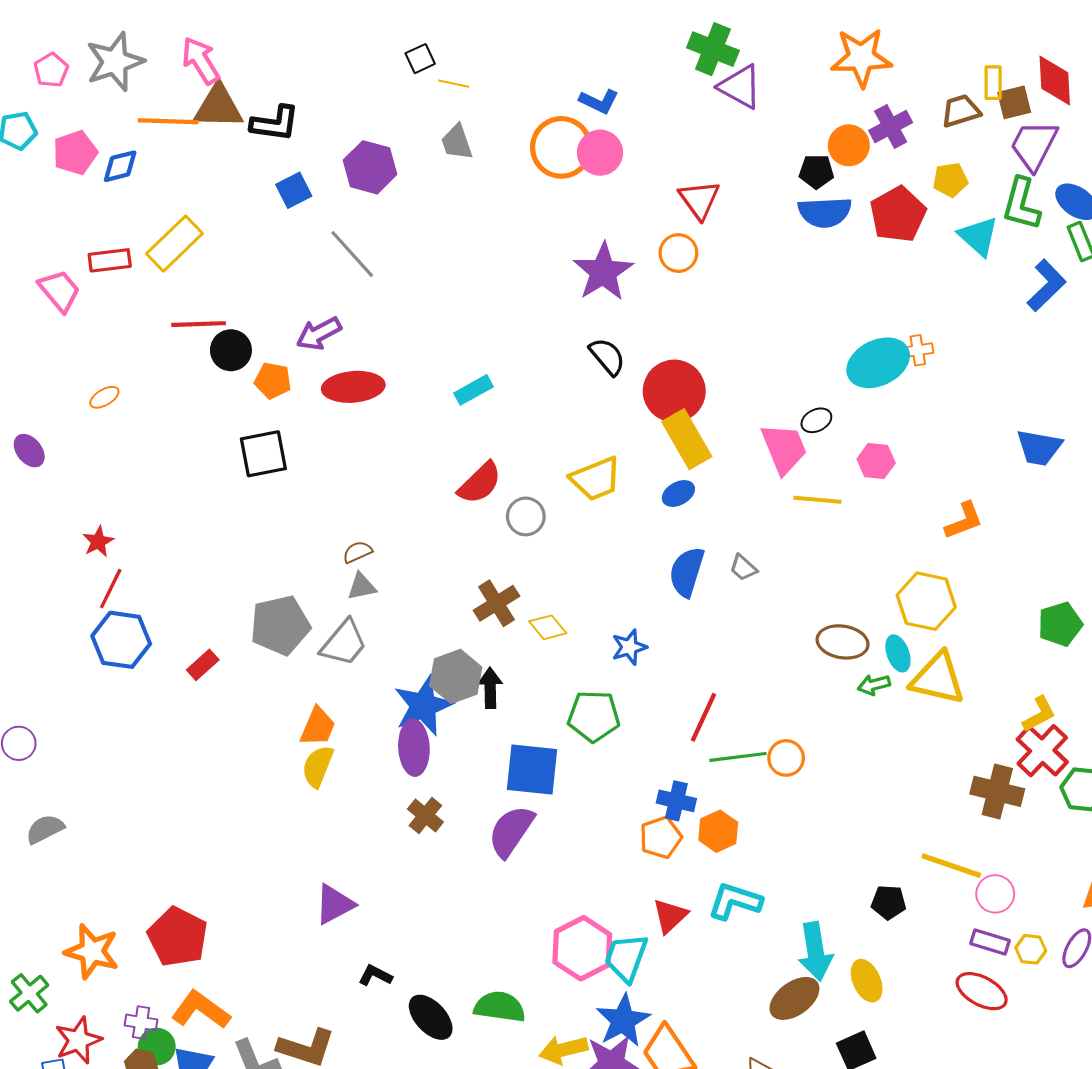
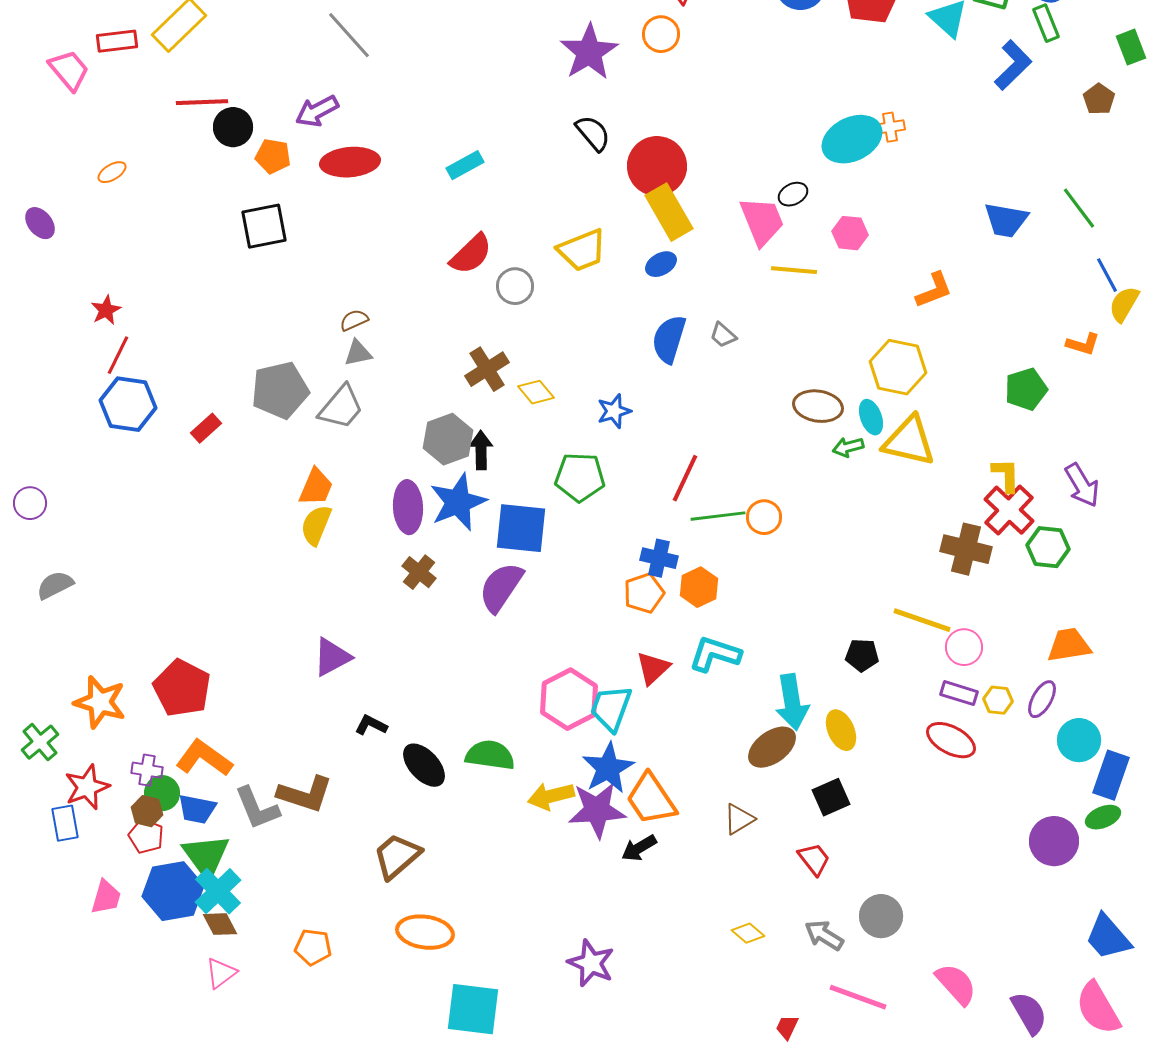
blue star: (423, 706) -> (458, 502), moved
yellow L-shape: (1039, 714) -> (1006, 475), turned -63

